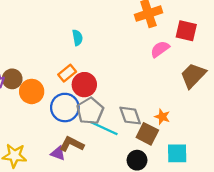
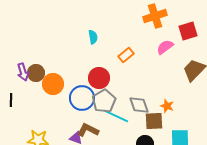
red square: (186, 31) -> (188, 31), turned -30
orange rectangle: (67, 73) -> (126, 55), moved
brown square: (147, 134) -> (154, 121), turned -30

